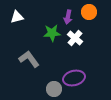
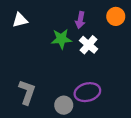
orange circle: (89, 12) -> (116, 16), moved
gray L-shape: (29, 59) -> (27, 92), moved, turned 55

